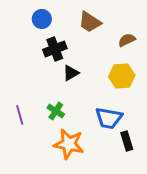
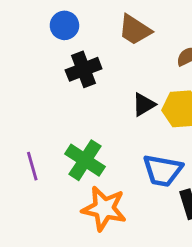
black triangle: (71, 73) -> (144, 105), moved
green cross: (56, 111) -> (85, 160), size x1.5

